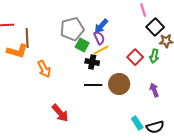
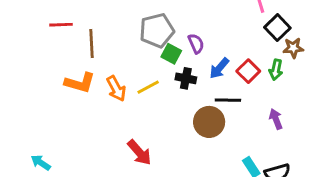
blue arrow: (101, 26) -> (219, 68), moved
yellow line: (101, 50) -> (148, 87), moved
orange L-shape: (17, 51) -> (80, 83), moved
brown circle: (119, 84) -> (209, 122), moved
black line: (93, 85) -> (228, 100), moved

